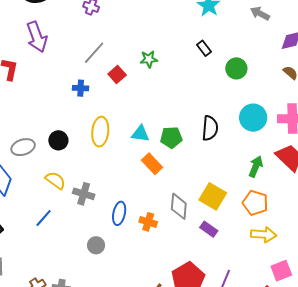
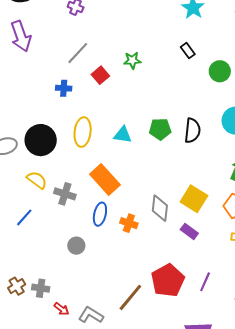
green pentagon: (171, 137) -> (160, 129), moved
black circle: (58, 140) -> (41, 140), size x1.6
orange rectangle: (152, 164) -> (105, 179), moved, size x1.4

